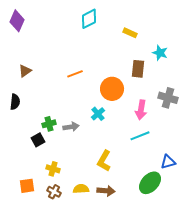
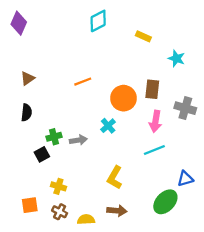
brown rectangle: (138, 69) -> (152, 89), moved
black semicircle: (15, 102) -> (26, 112), moved
yellow semicircle: (81, 189) -> (86, 219), moved

